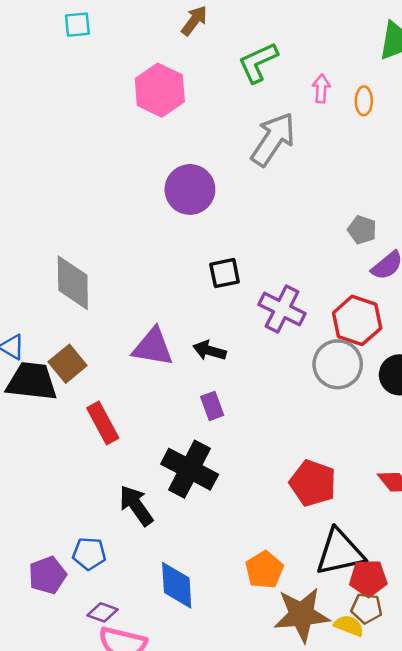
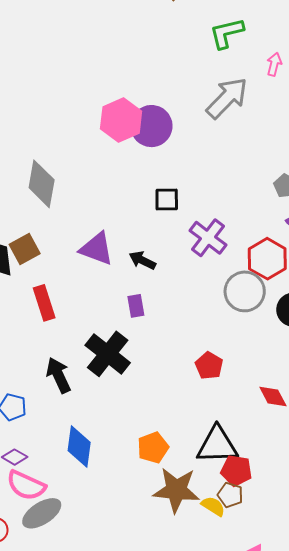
pink hexagon: (160, 90) -> (121, 120), moved
red pentagon: (313, 483) -> (209, 366), moved, size x0.7

